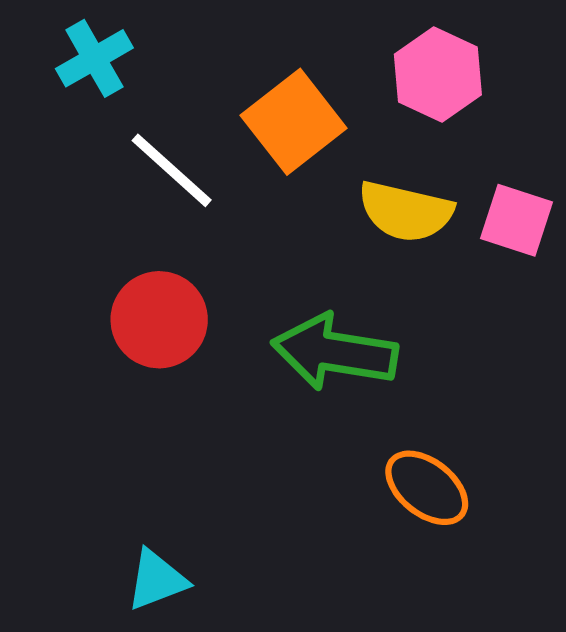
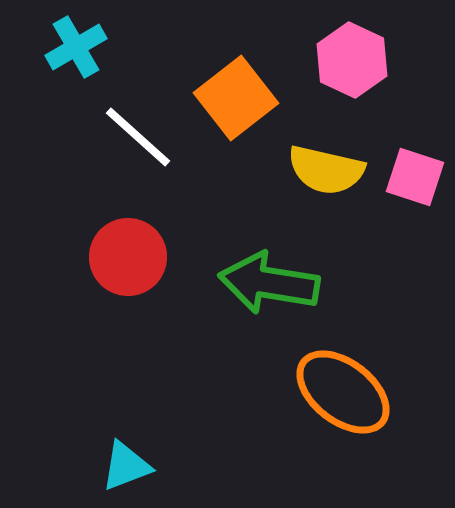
orange ellipse: (427, 488) -> (343, 392), size x1.4

